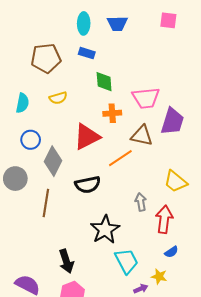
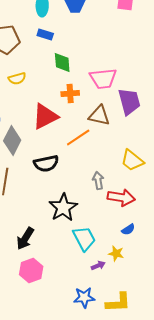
purple trapezoid: (172, 121) -> (129, 102), turned -32
red arrow: (164, 219) -> (121, 198), turned 92
black arrow: (66, 261) -> (25, 238), turned 50

